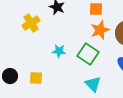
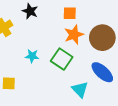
cyan triangle: (93, 84) -> (80, 90), moved

